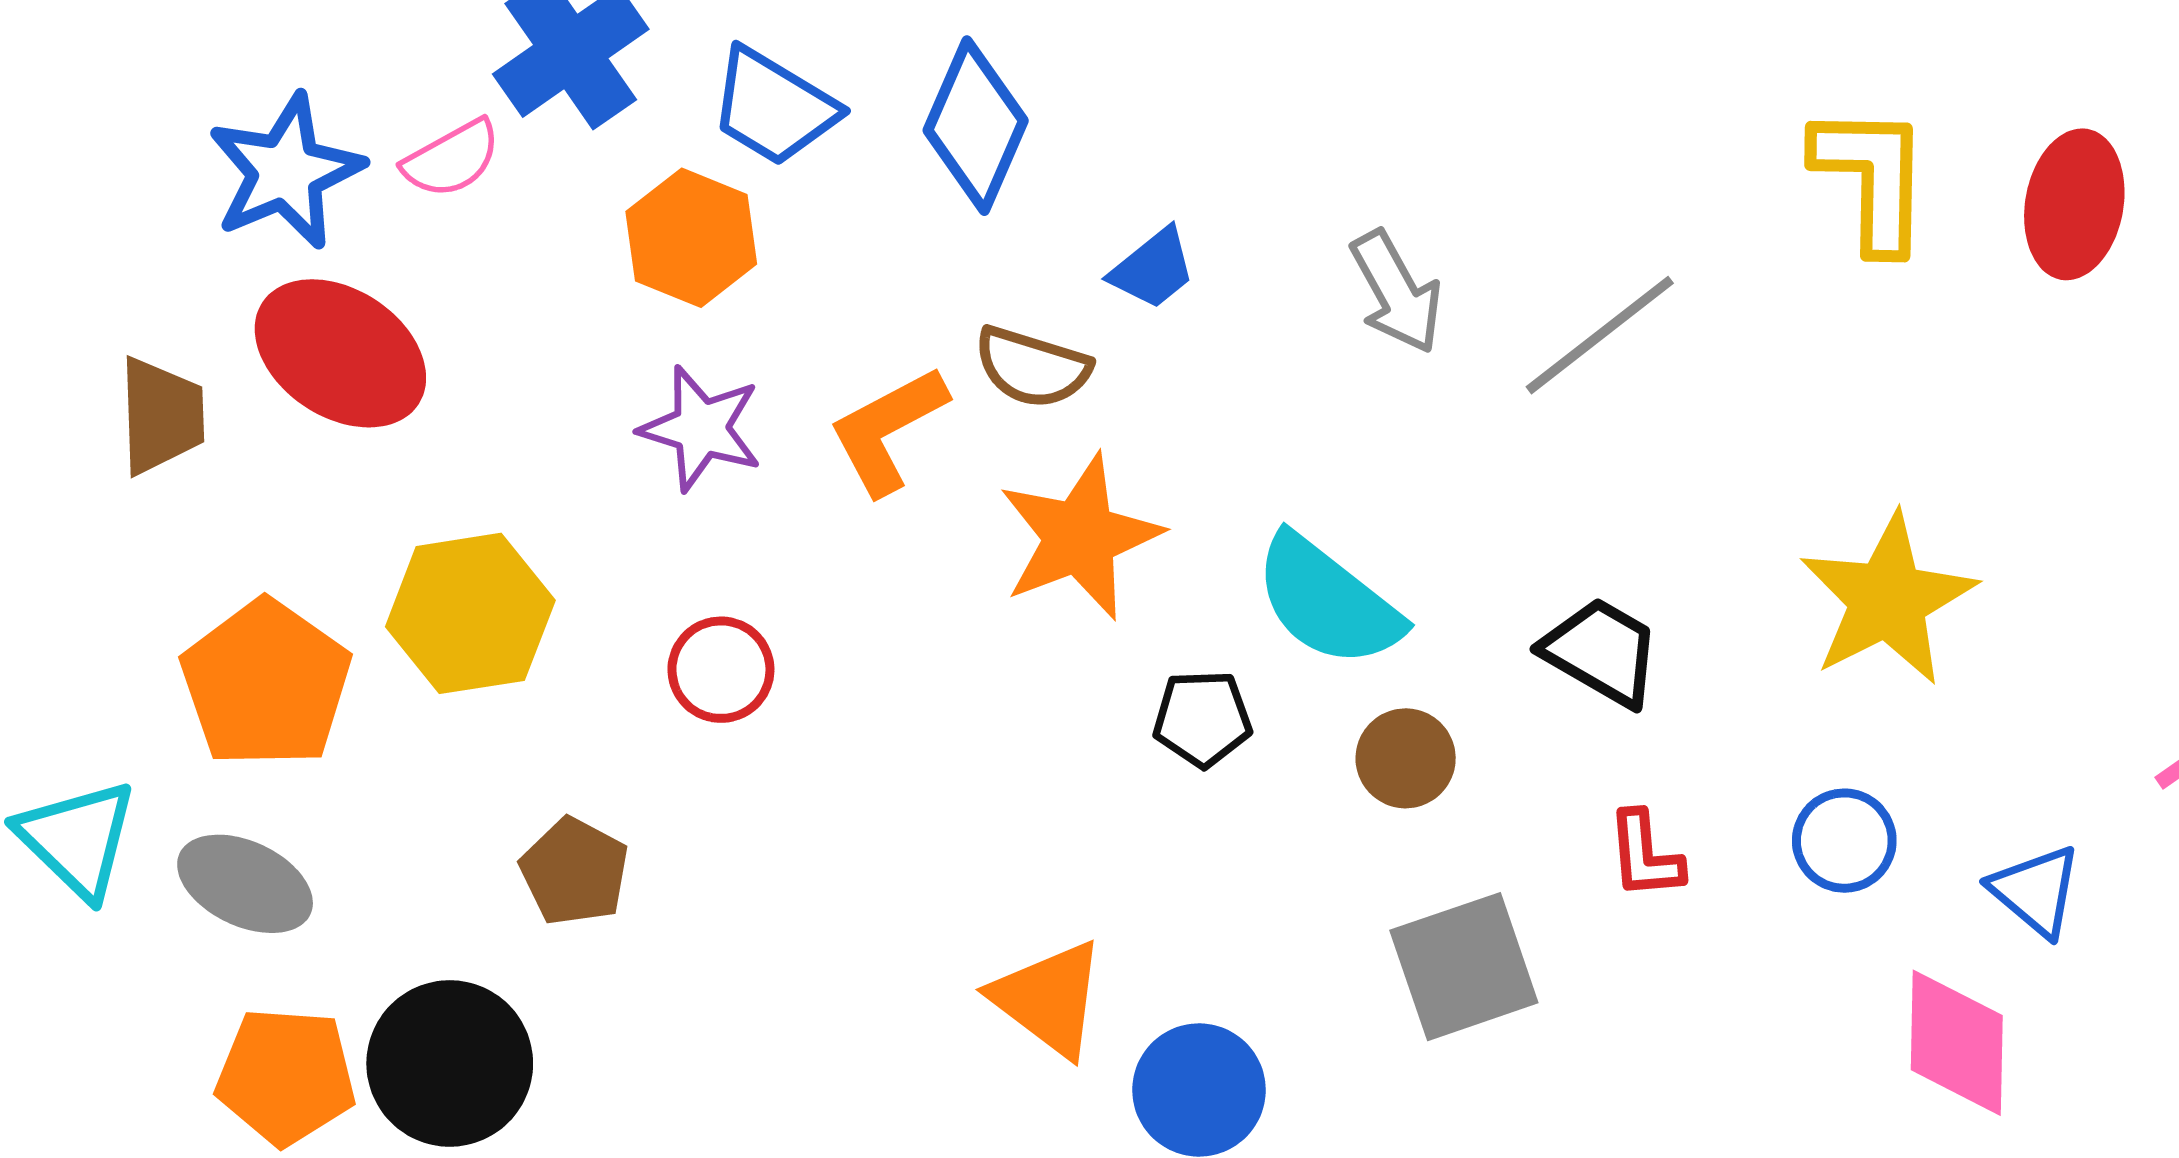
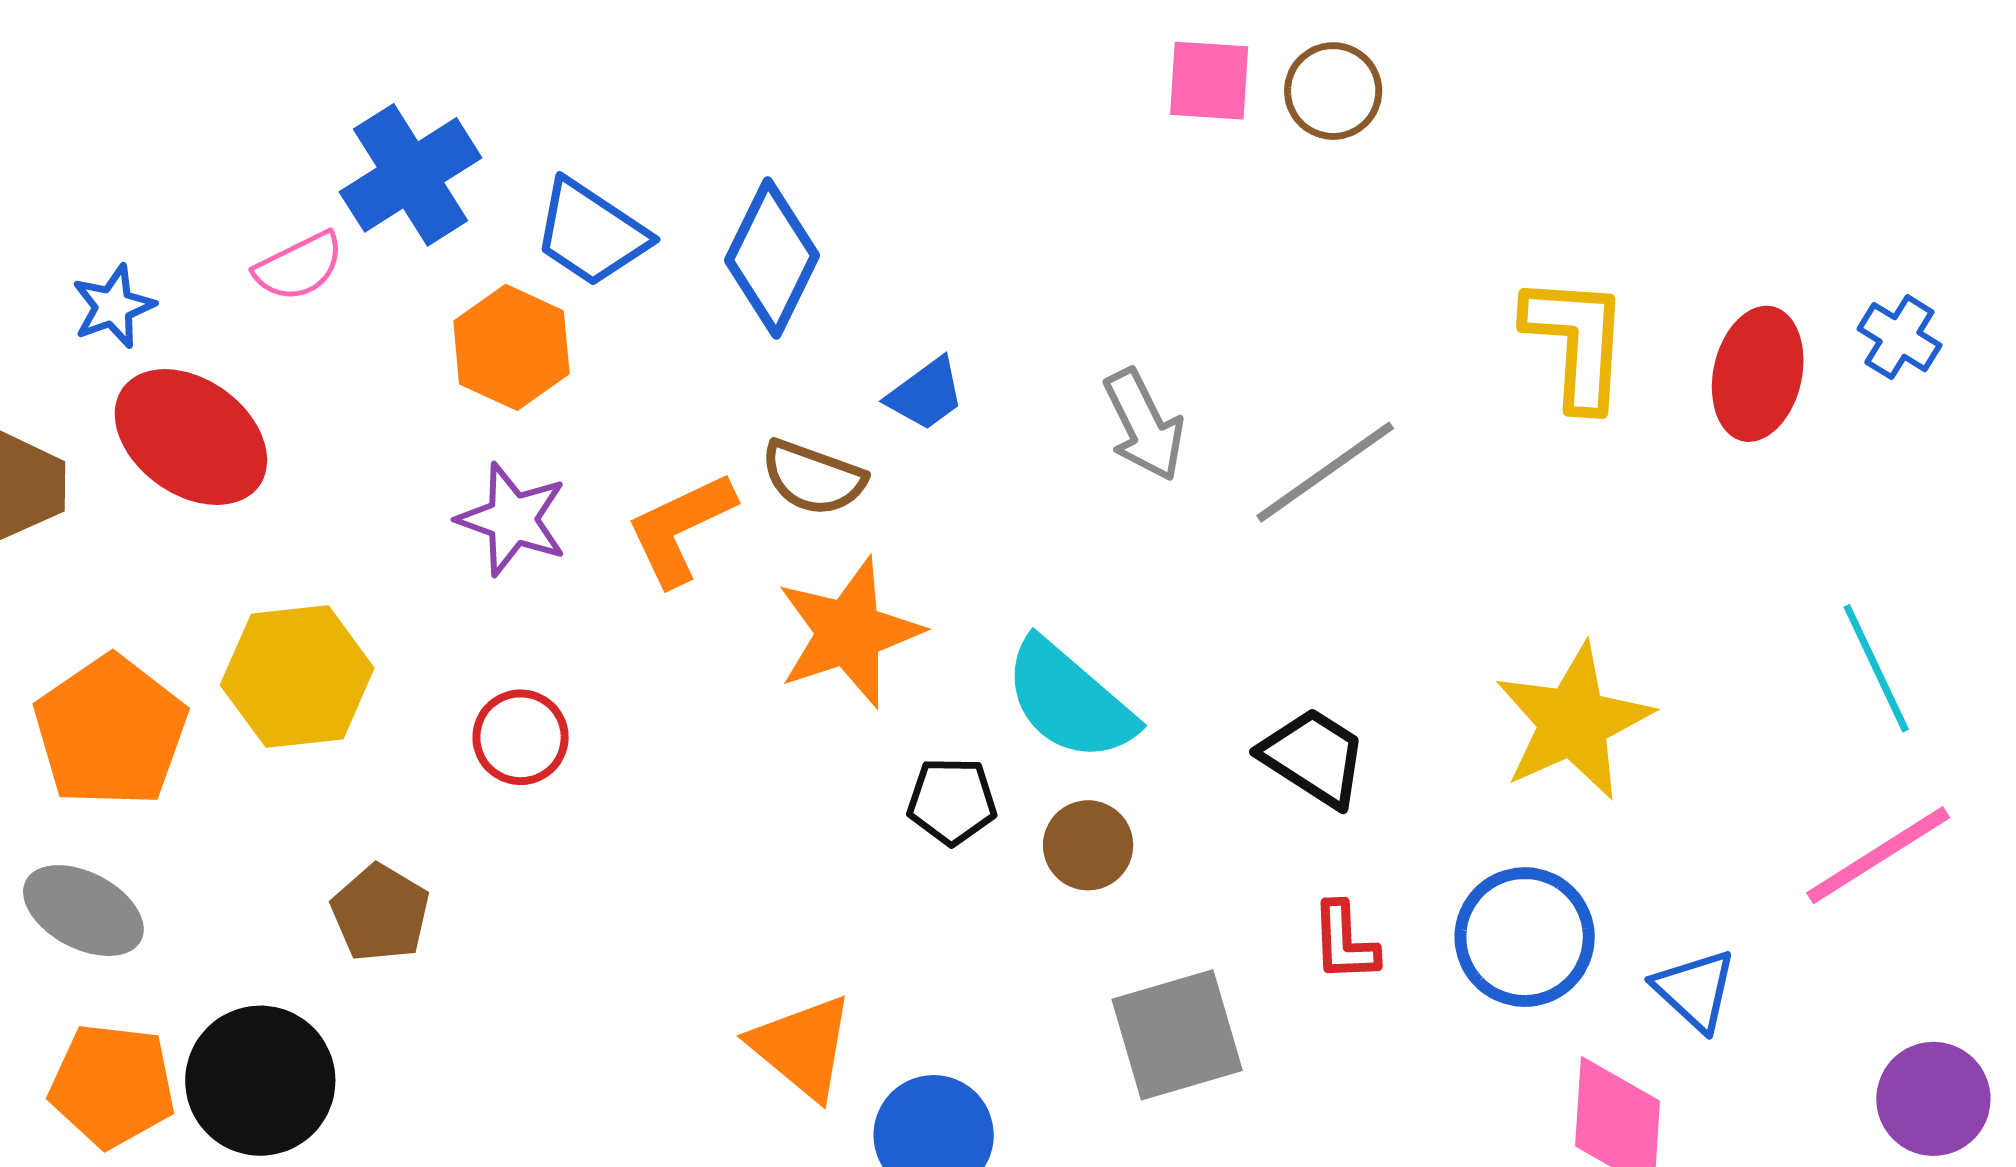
blue star: (286, 172) -> (113, 306), moved, size x0.6
brown circle: (1406, 758) -> (1088, 845), moved
blue circle: (1844, 841) -> (1525, 937), size x1.5

